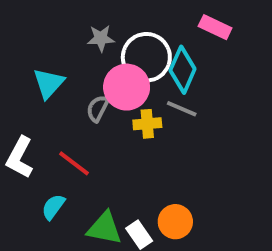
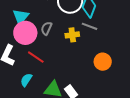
pink circle: (127, 87) -> (25, 33), moved
orange circle: (175, 222) -> (103, 62), moved

